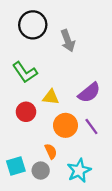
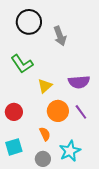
purple semicircle: (89, 93) -> (79, 82), turned 35
yellow triangle: (51, 97) -> (45, 86), turned -49
red circle: (26, 112) -> (14, 112), moved
gray circle: (41, 171) -> (43, 159), moved

